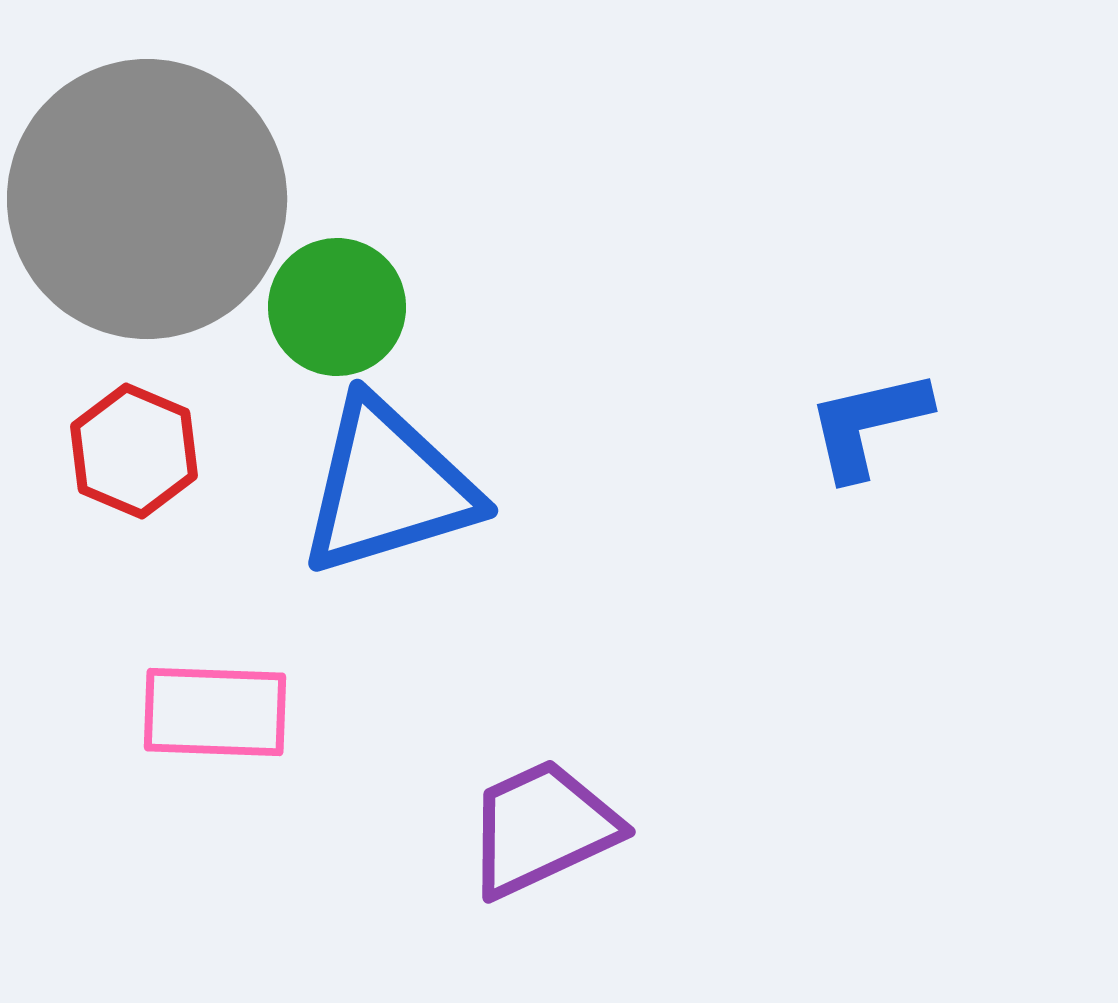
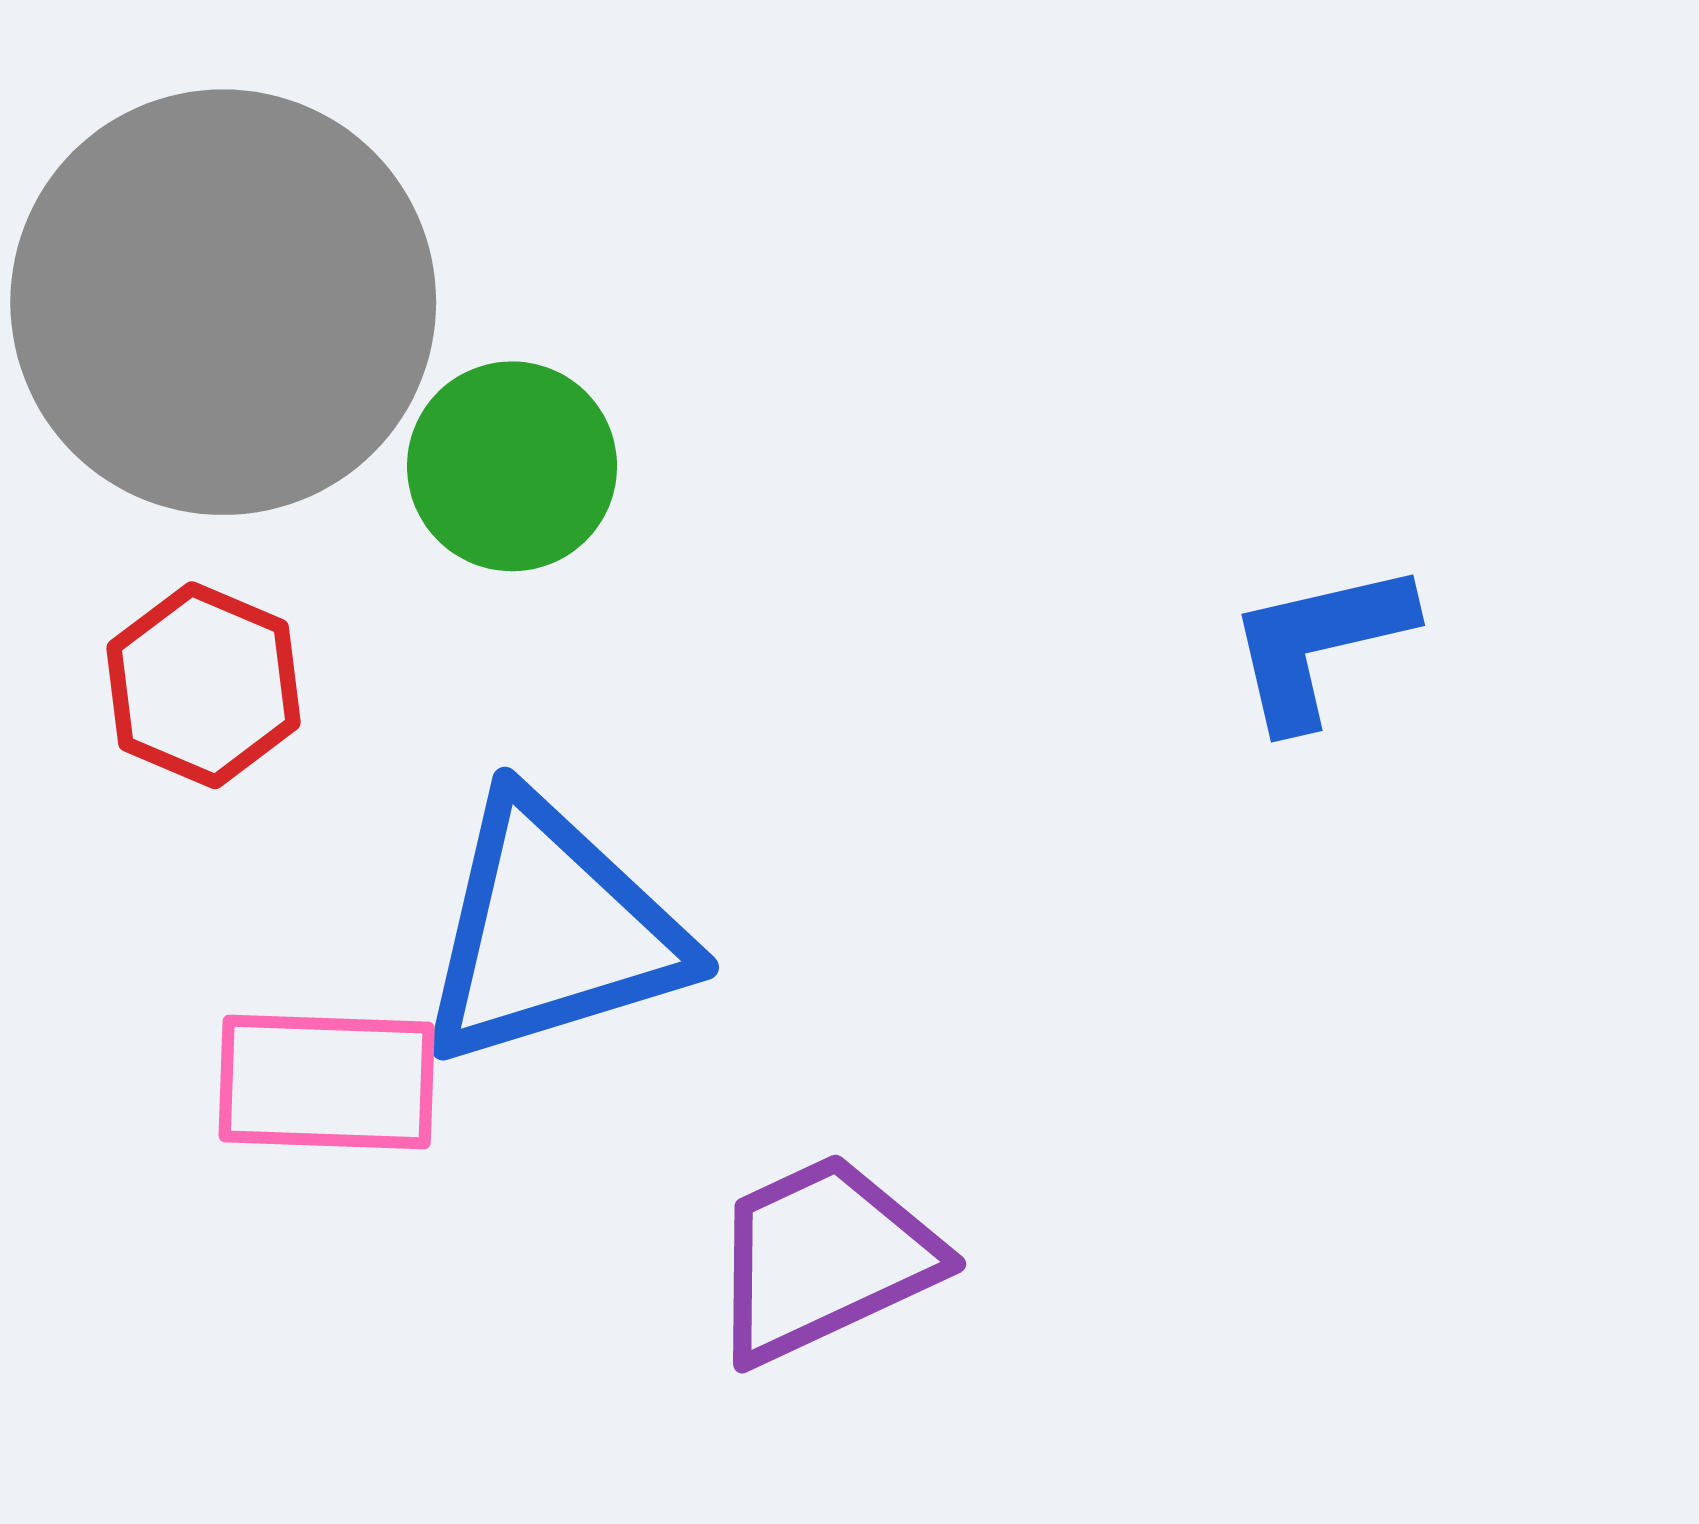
blue triangle: (388, 487) -> (552, 931), moved

